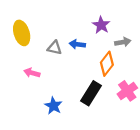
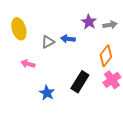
gray arrow: (123, 42) -> (110, 25), moved
gray triangle: (55, 48) -> (48, 42), turned -40
orange diamond: (107, 64) -> (106, 56), moved

